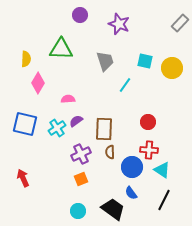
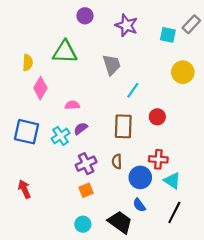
cyan square: (145, 61) -> (168, 35), moved
red circle: (148, 122) -> (157, 117), moved
brown rectangle: (104, 129) -> (123, 126), moved

